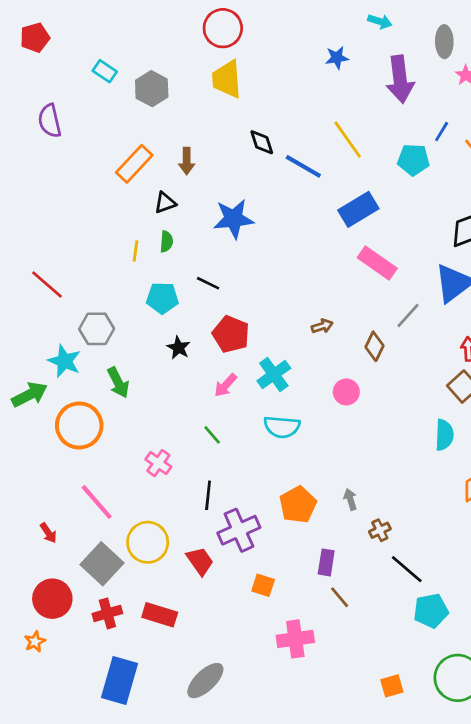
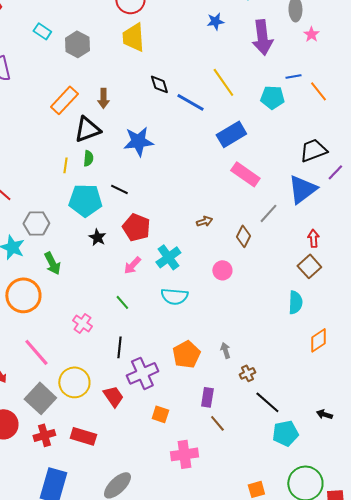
blue line: (442, 132) -> (293, 76), turned 49
black triangle: (165, 203) -> (87, 129), size x1.6
cyan pentagon: (162, 298) -> (85, 200), size x1.4

